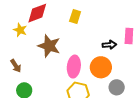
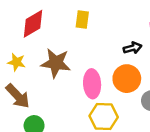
yellow star: (20, 30) -> (16, 62), moved
brown arrow: (16, 66) -> (18, 96), size x1.5

